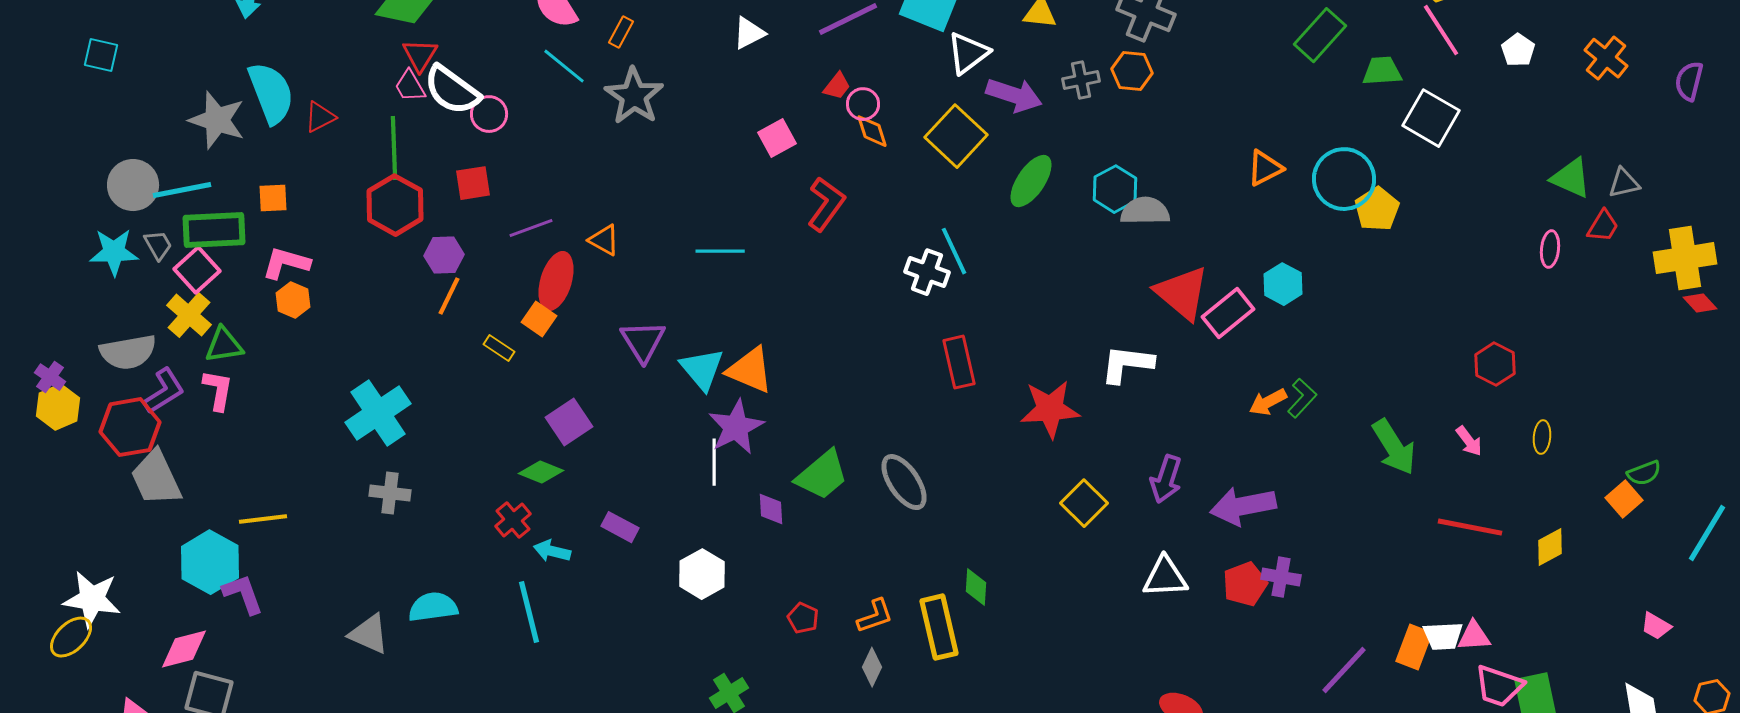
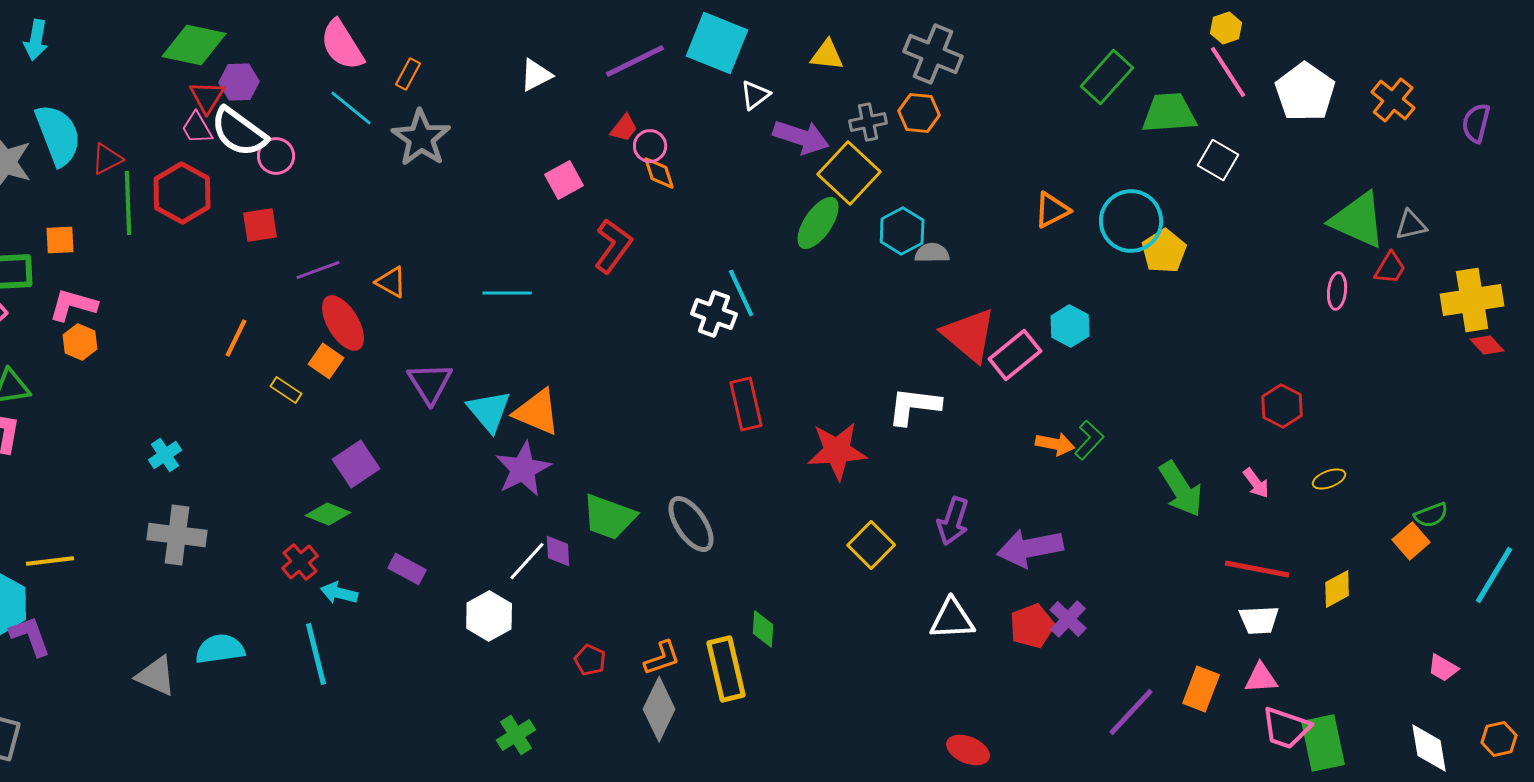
white pentagon: (1518, 50) -> (1305, 92), size x1.8
white triangle: (968, 53) -> (755, 95), size x0.7
green trapezoid: (1382, 71) -> (1169, 113), size x1.4
white square: (1431, 118) -> (1218, 160), size x0.7
yellow square: (956, 136) -> (849, 173), moved
green line: (394, 148) -> (128, 203), moved
green triangle: (1571, 178) -> (1358, 220), size x1.4
red hexagon: (395, 205) -> (182, 193), moved
gray semicircle: (1145, 211) -> (932, 253), size x0.7
purple hexagon: (444, 255) -> (239, 82), moved
red ellipse: (556, 281) -> (343, 323), turned -48
orange arrow: (1268, 402) -> (1055, 444), turned -141
cyan cross: (378, 413) -> (165, 455), size x0.5
yellow ellipse: (1542, 437) -> (1329, 479), turned 64
white line: (714, 462) -> (527, 561), moved, turned 42
green trapezoid: (822, 475) -> (609, 517), turned 60
gray cross: (390, 493) -> (177, 535), size x1.4
purple cross: (1281, 577) -> (1068, 619), turned 33
white trapezoid: (1443, 636) -> (1259, 620), moved
gray diamond: (872, 667) -> (659, 709), size x1.6

